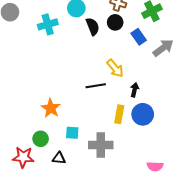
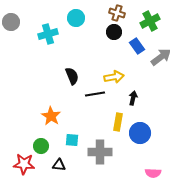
black semicircle: (93, 26) -> (72, 76), moved
yellow arrow: (115, 68) -> (114, 77), turned -60
blue circle: (143, 114) -> (140, 133), moved

